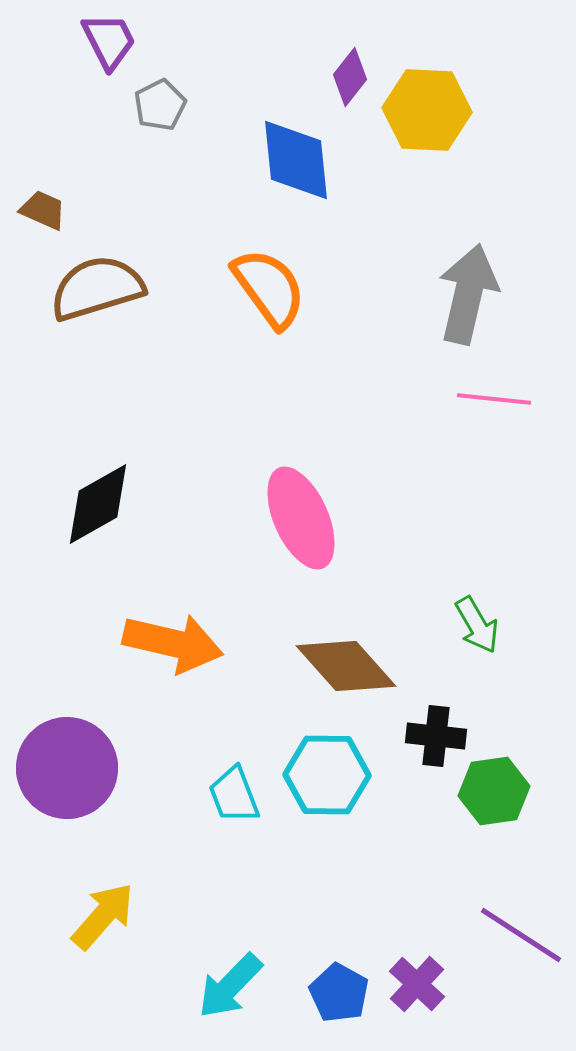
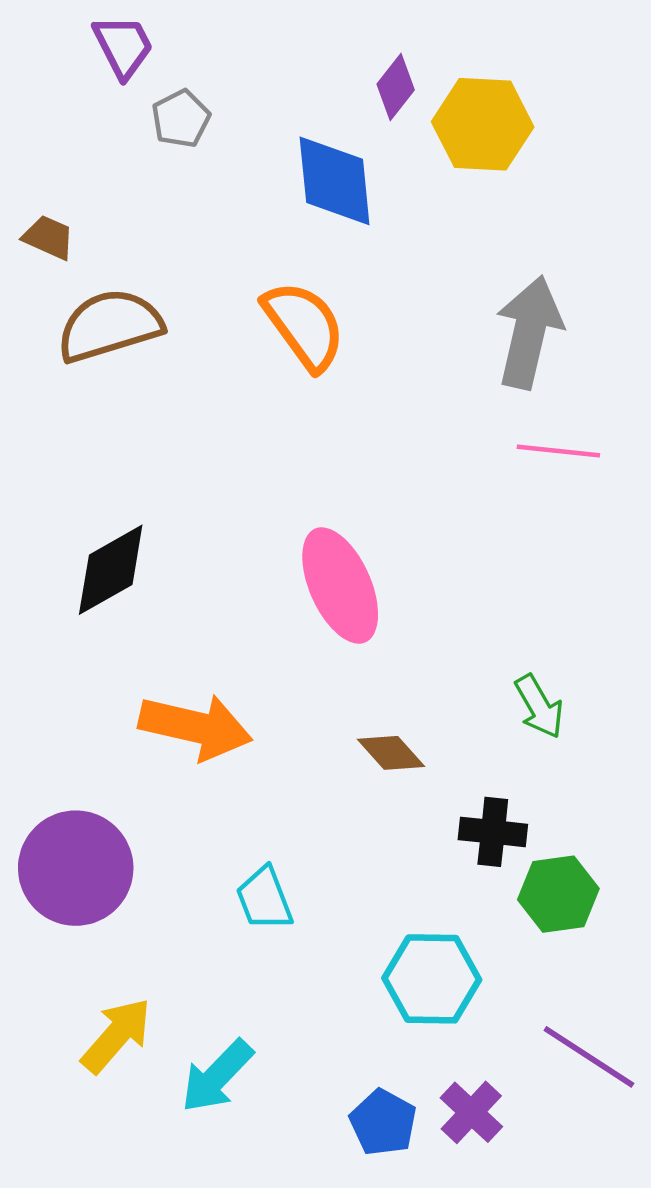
brown diamond: (346, 666) -> (391, 753), size x0.6
cyan hexagon: (327, 775) -> (432, 979), moved
cyan arrow: (230, 986) -> (217, 1076), moved

